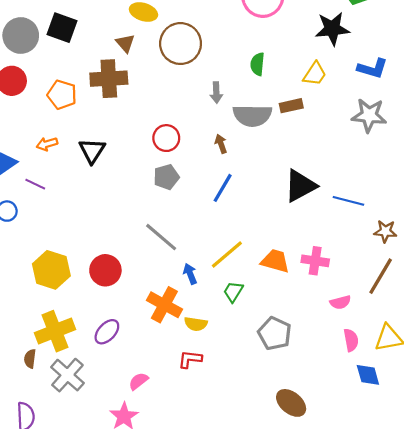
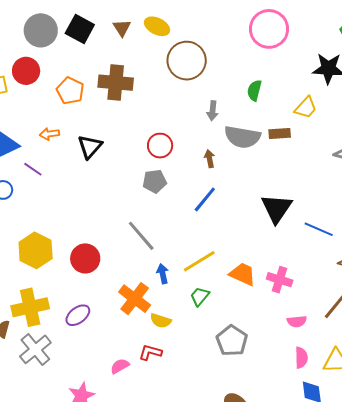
brown triangle: (125, 43) -> (122, 28), moved
black triangle: (300, 186) -> (276, 208), turned -36
pink semicircle: (138, 381) -> (120, 366), moved

